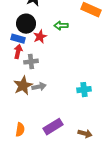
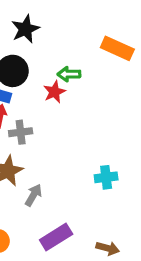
red star: (40, 37) -> (54, 92), moved
gray arrow: (39, 87) -> (33, 195), moved, turned -48

